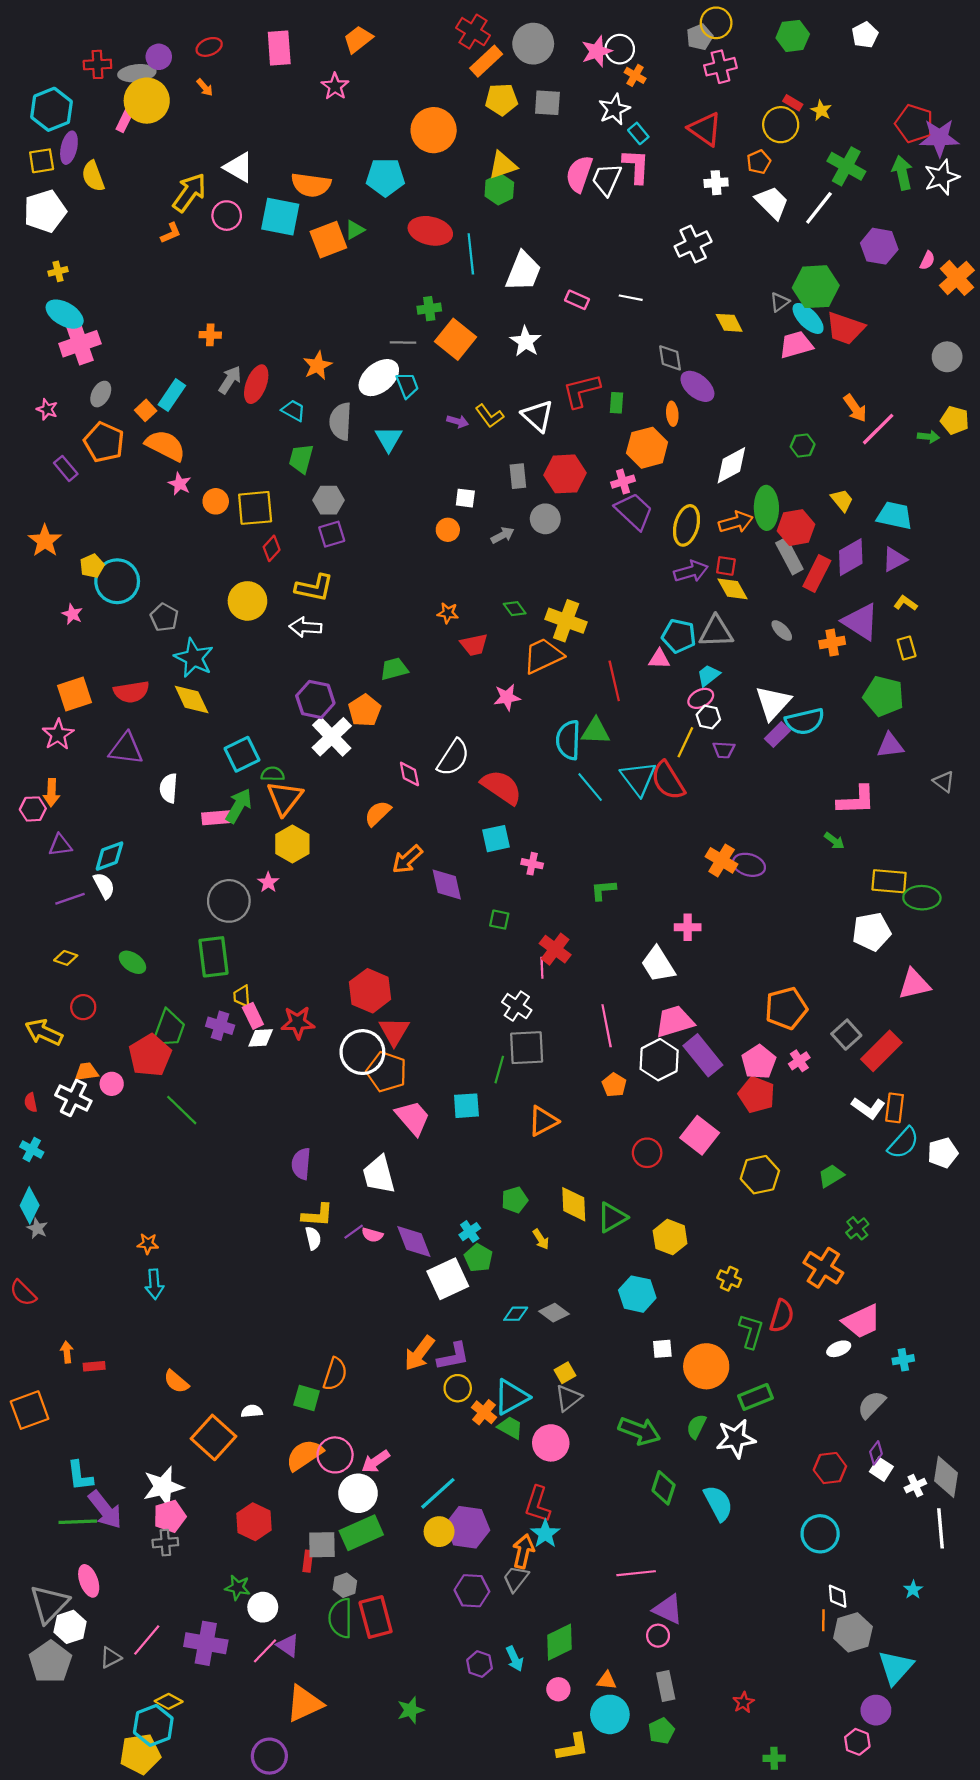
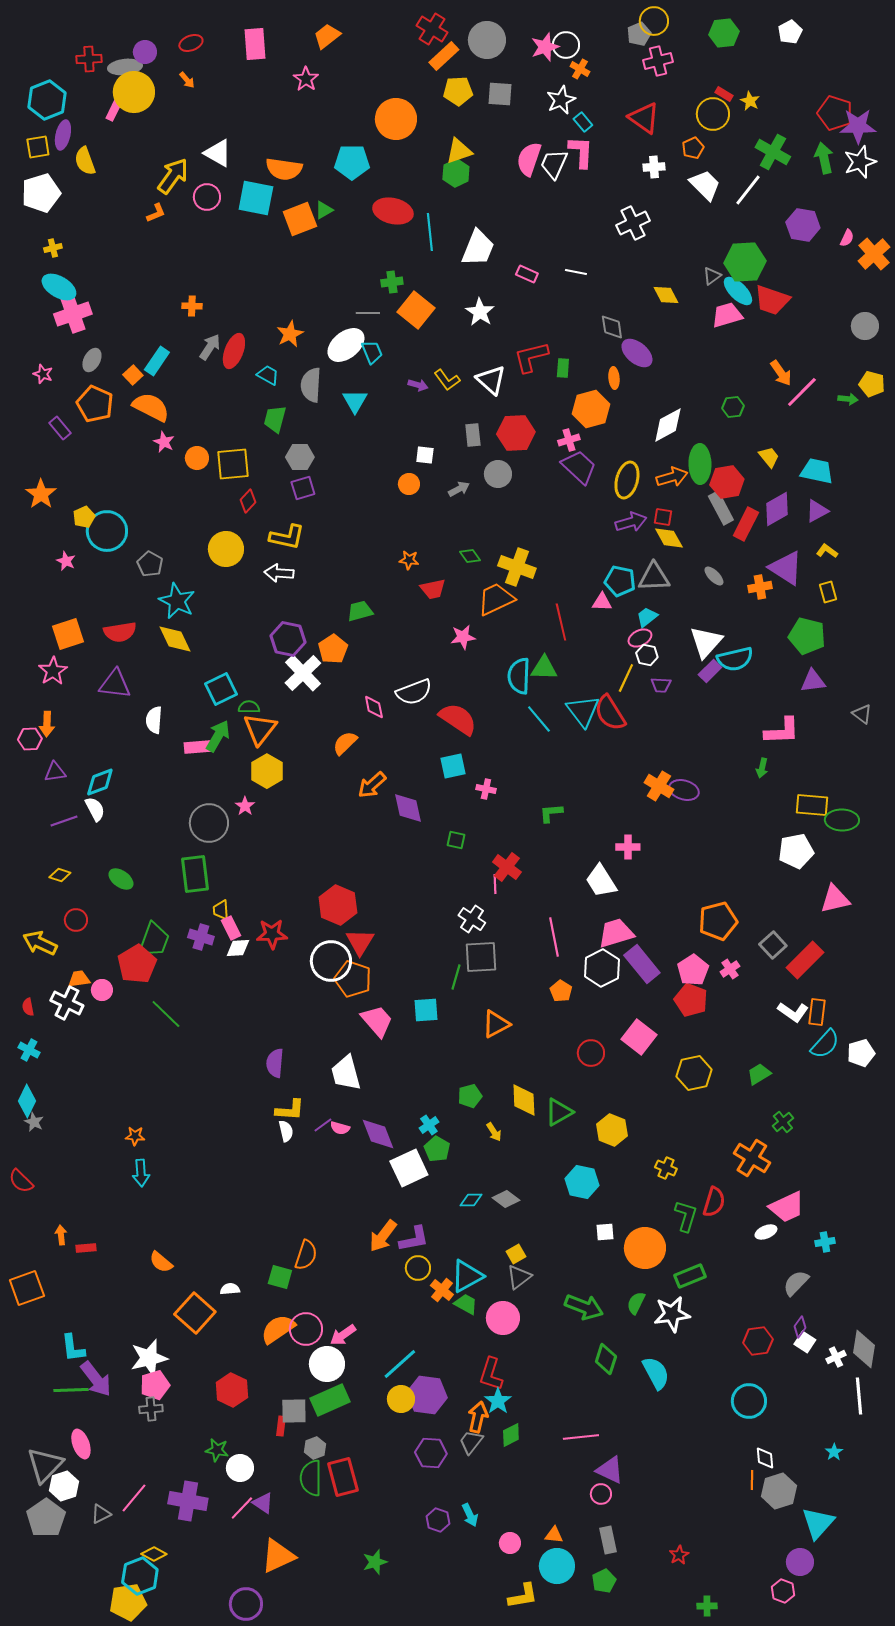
white semicircle: (453, 758) -> (414, 692), turned 36
green arrow: (834, 841) -> (762, 768), turned 66
green diamond: (559, 1642) -> (511, 1435), moved, size x0.7

